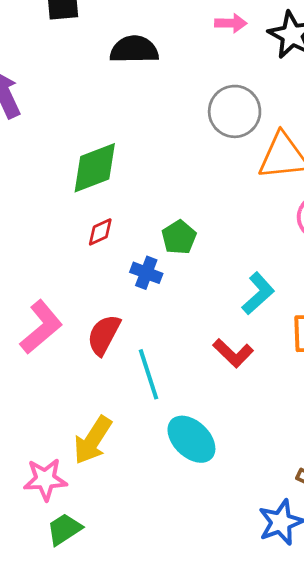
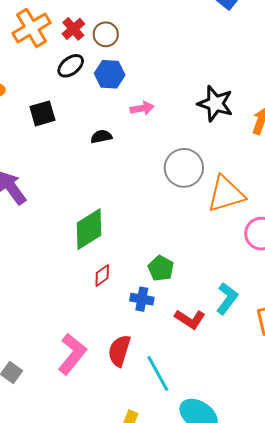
pink arrow: (231, 23) -> (142, 108), moved
black semicircle: (134, 50) -> (101, 137), size x0.6
red L-shape: (233, 353) -> (190, 319), moved

